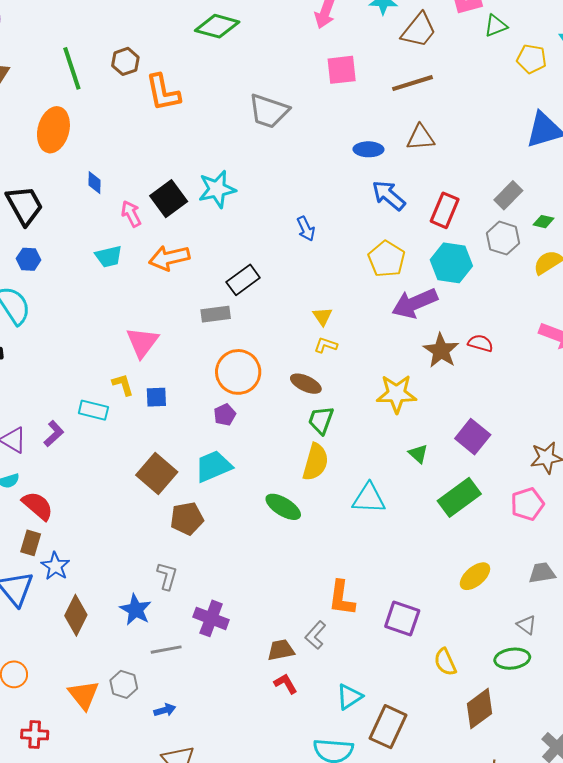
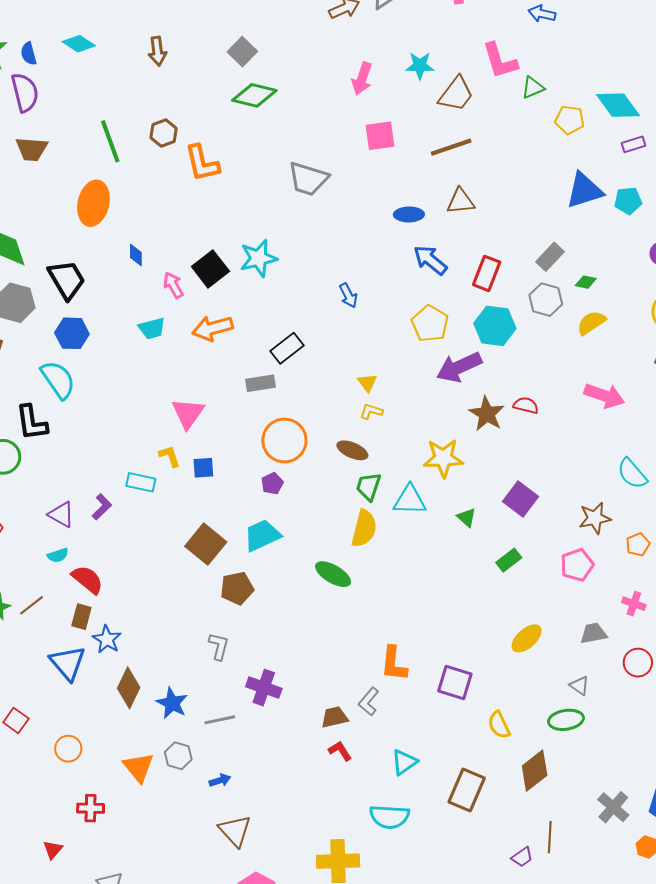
blue hexagon: (29, 259) -> (72, 333), size x1.4
green rectangle: (459, 497) -> (509, 560), size x0.6
cyan triangle: (369, 498) -> (410, 500), moved
blue star: (136, 610) -> (172, 703), moved
brown rectangle: (388, 727) -> (467, 790), moved

